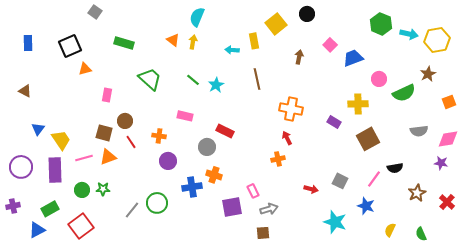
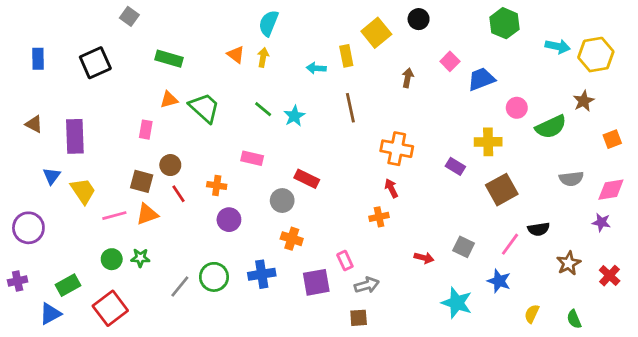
green hexagon: (381, 24) -> (505, 23), moved
orange triangle: (85, 69) -> (169, 100), moved
purple rectangle: (55, 170) -> (75, 136), moved
blue cross: (192, 187) -> (262, 274), moved

